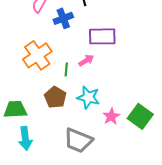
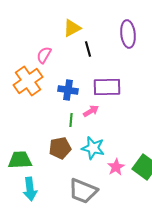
blue cross: (63, 18) -> (68, 90), moved, turned 30
orange cross: (37, 55) -> (28, 81), moved
brown pentagon: (55, 97) -> (60, 148), turned 30

